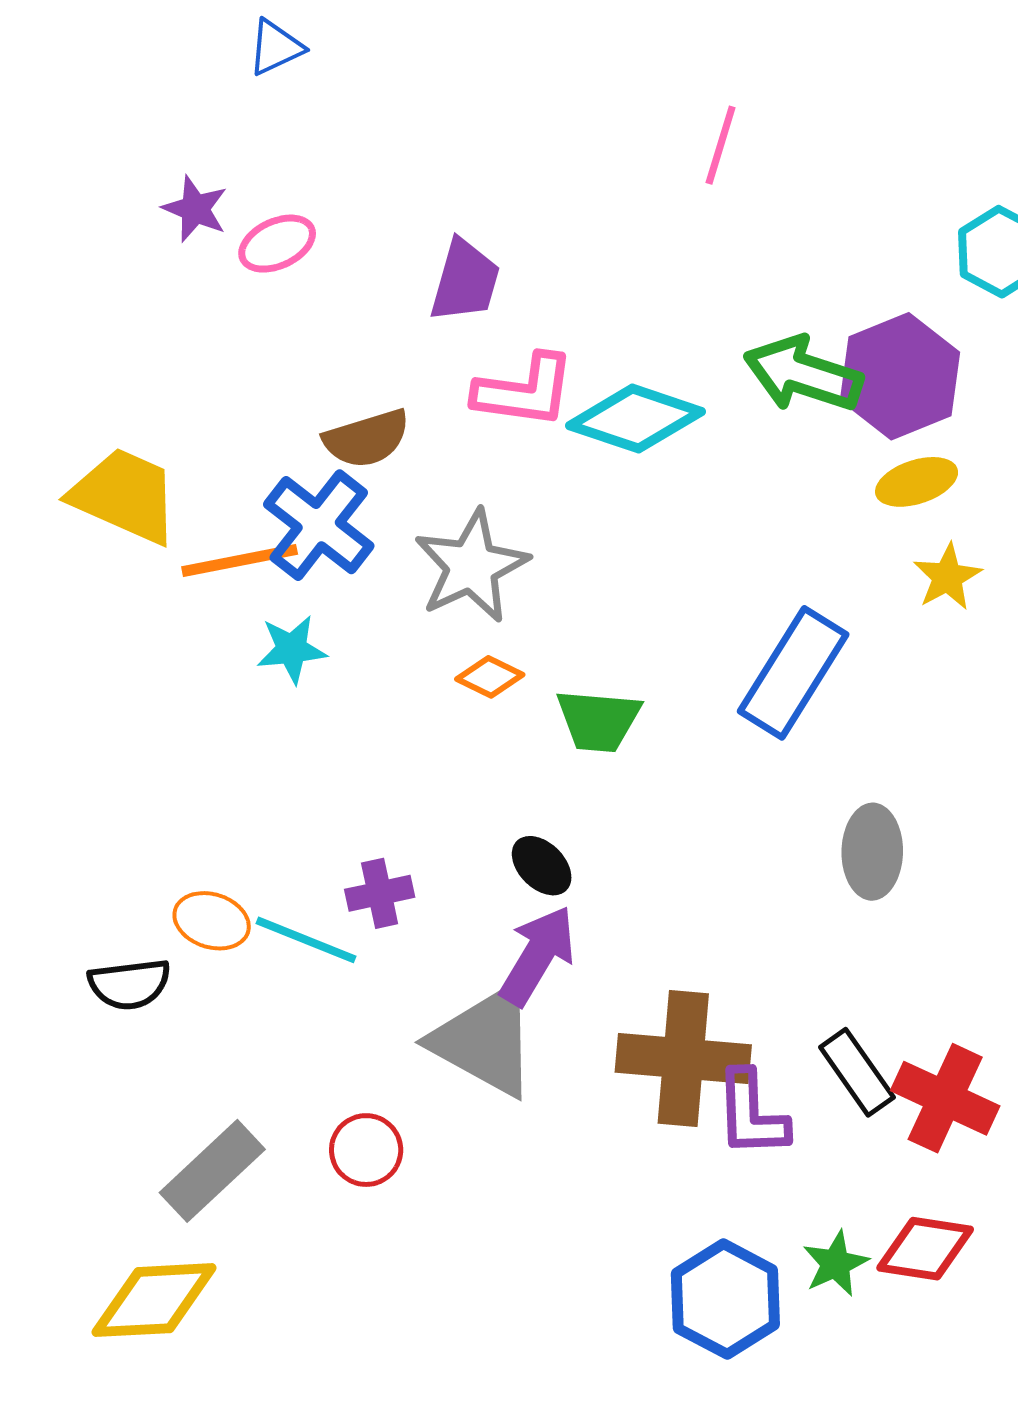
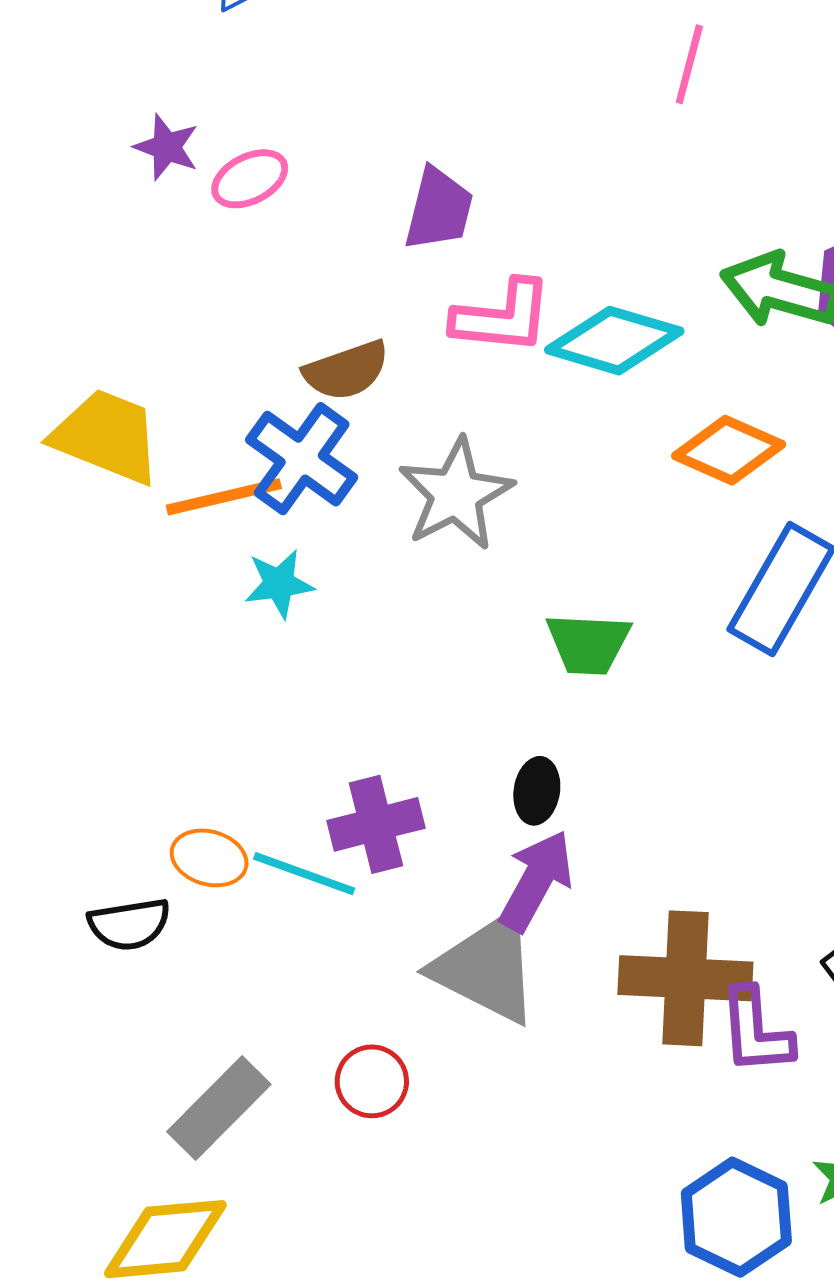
orange diamond: (490, 677) -> (729, 450), moved, size x1.6
black ellipse: (542, 866) -> (537, 791), turned 56
purple cross: (380, 893) -> (376, 824), size x1.4

